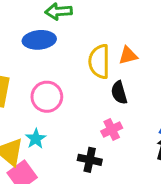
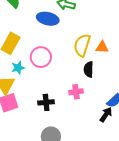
cyan star: (36, 139) -> (18, 68), moved
black cross: (90, 160) -> (46, 102), moved, turned -35

